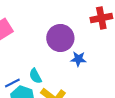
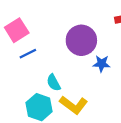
blue line: (12, 83) -> (28, 54), moved

